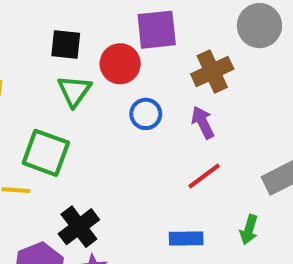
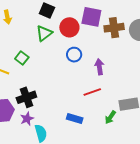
brown cross: (212, 71) -> (114, 28), moved
green square: (46, 153) -> (22, 58), size x0.6
green arrow: (249, 230) -> (110, 117), moved

